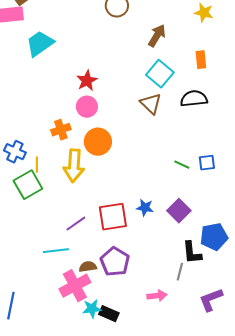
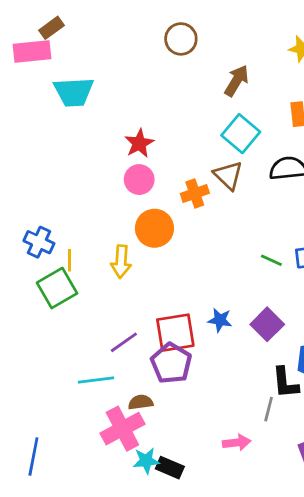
cyan trapezoid: (40, 44) -> (74, 92), turned -148
orange cross: (61, 130) -> (195, 193), moved
yellow arrow: (74, 166) -> (121, 262), size x0.7
purple pentagon: (115, 262) -> (171, 363), moved

